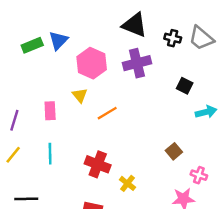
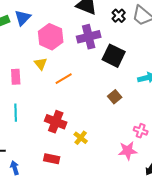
black cross: (173, 38) -> (119, 16), turned 32
black square: (185, 86) -> (114, 56), moved, size x1.6
brown square: (174, 151) -> (115, 97), moved

